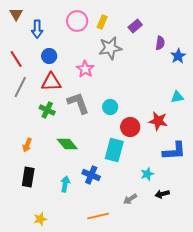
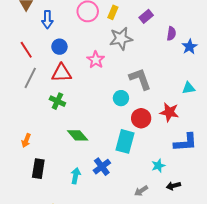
gray L-shape: (78, 103) -> (140, 79), moved
orange arrow: (27, 145) -> (26, 140), moved
blue cross: (91, 175) -> (102, 167), turned 30

